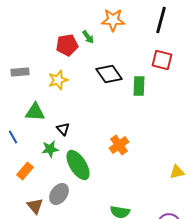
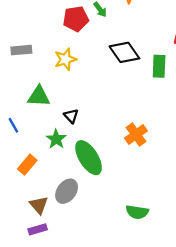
green star: (50, 149) -> (56, 139), turned -30

